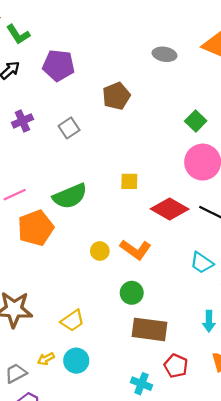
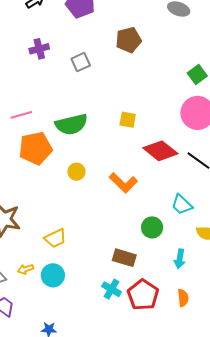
yellow circle: (100, 251) -> (76, 172), moved
green circle: (132, 293) -> (152, 227), moved
brown rectangle: (149, 329) -> (124, 258), size x0.7
red pentagon: (176, 366) -> (143, 295), size x1.4
cyan cross: (141, 384) -> (111, 289), moved

